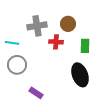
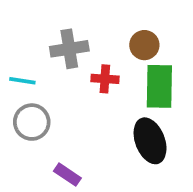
brown circle: (68, 24) -> (144, 45), moved
green rectangle: (85, 46) -> (159, 86), size x1.6

